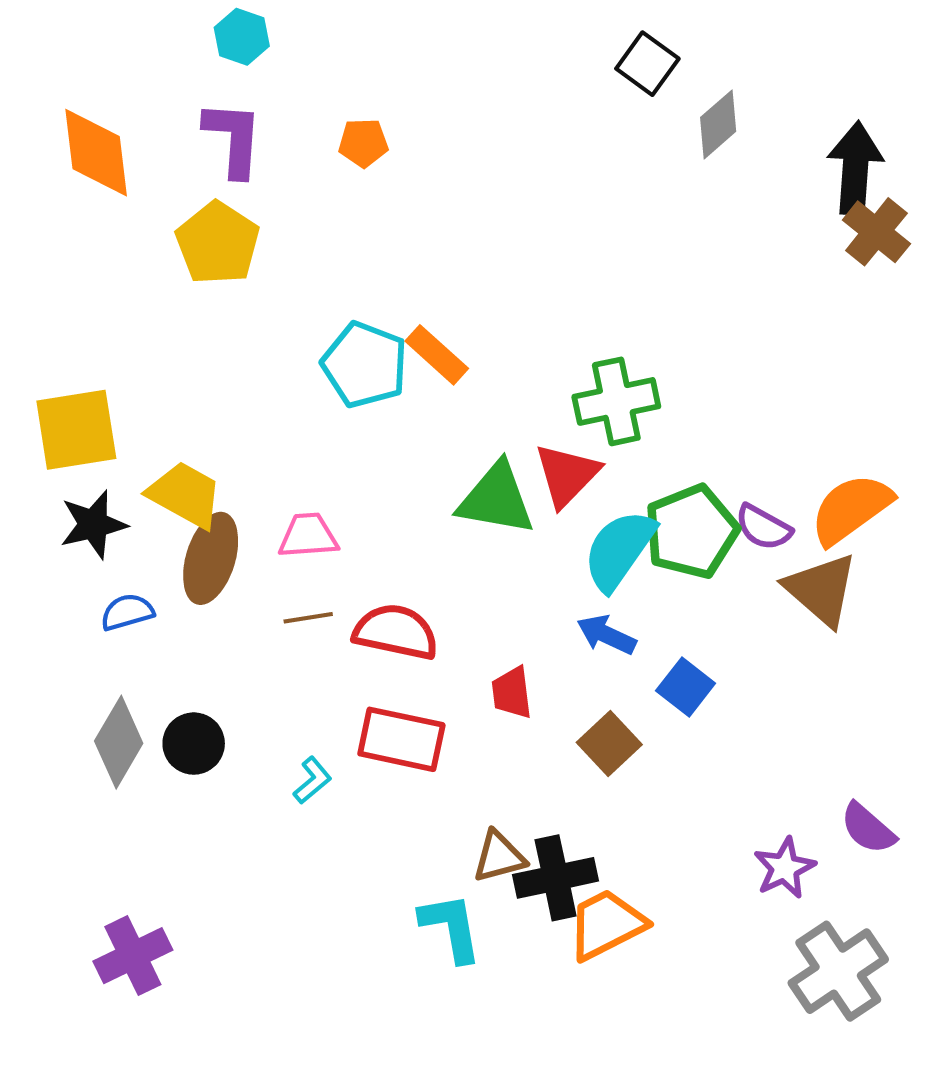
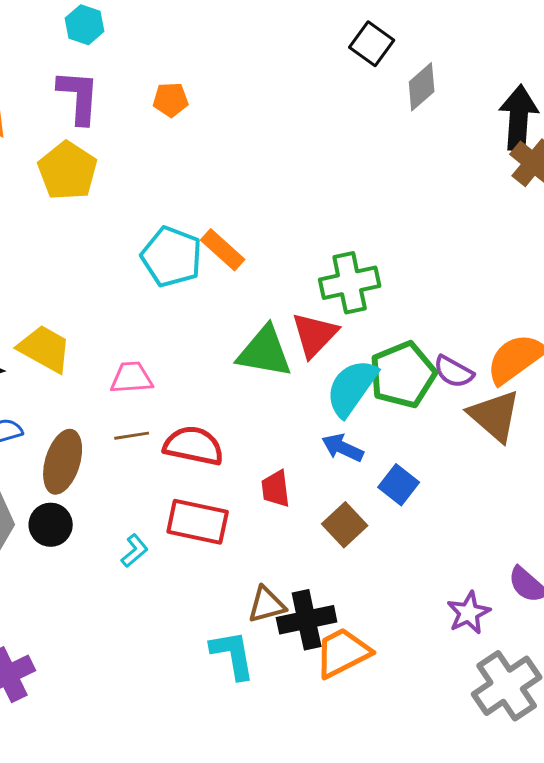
brown ellipse: (211, 558) -> (63, 462), moved

